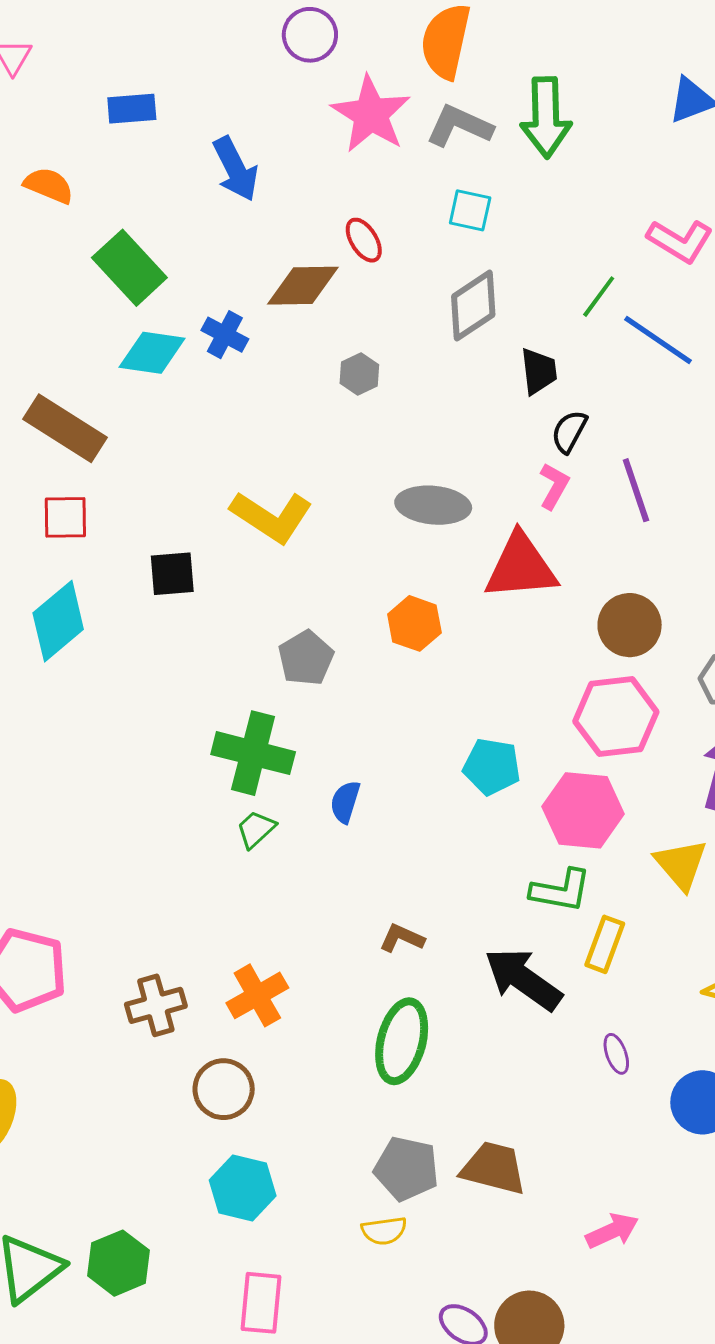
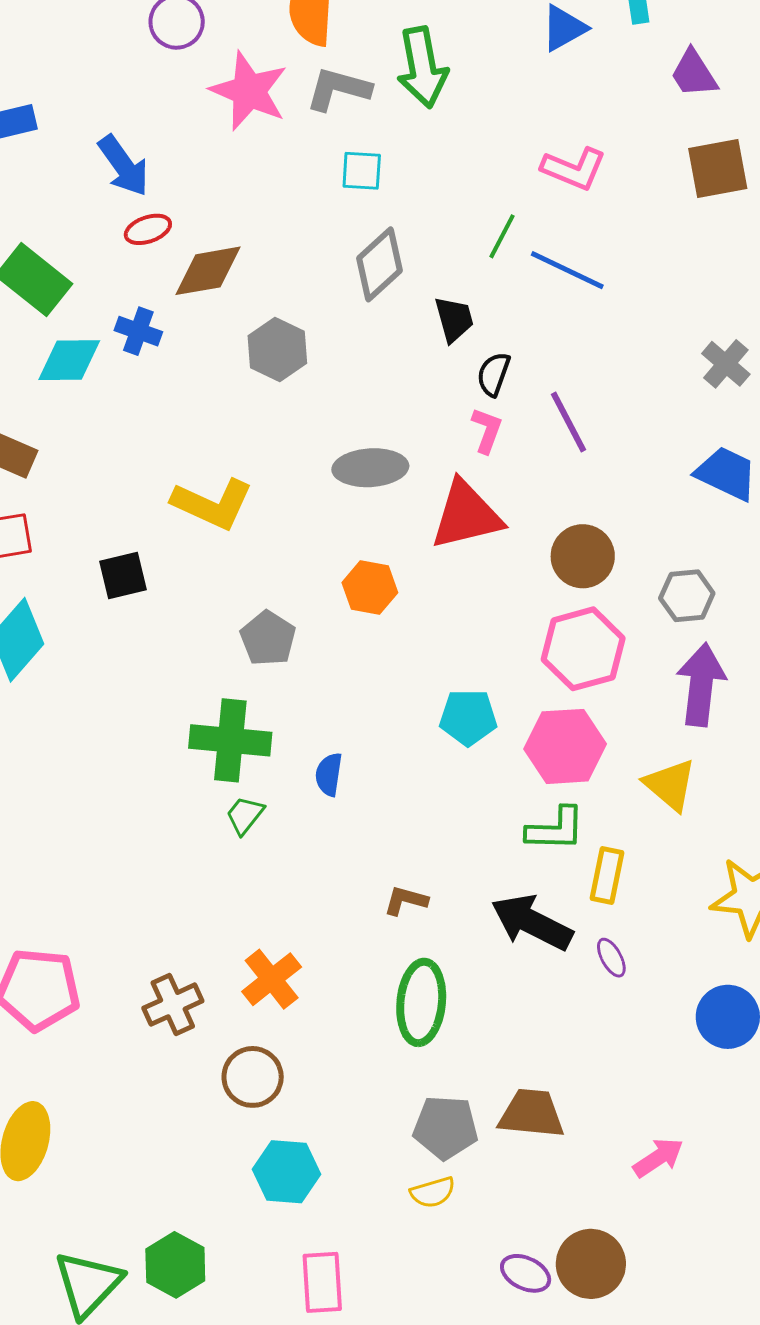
red ellipse: (364, 240) -> (148, 229), moved, turned -69
gray hexagon: (359, 374) -> (277, 349), size x1.5
purple ellipse: (616, 1054) -> (611, 958), moved

